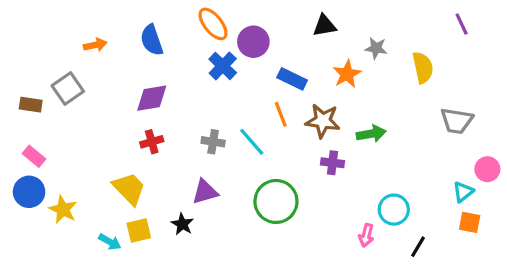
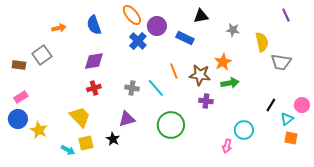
orange star: (347, 74) -> (223, 62), moved
blue rectangle: (292, 79) -> (185, 38), moved
gray trapezoid: (457, 121) -> (281, 62), moved
pink rectangle: (34, 156) -> (21, 97), turned -72
black line: (418, 247) -> (271, 105), moved

